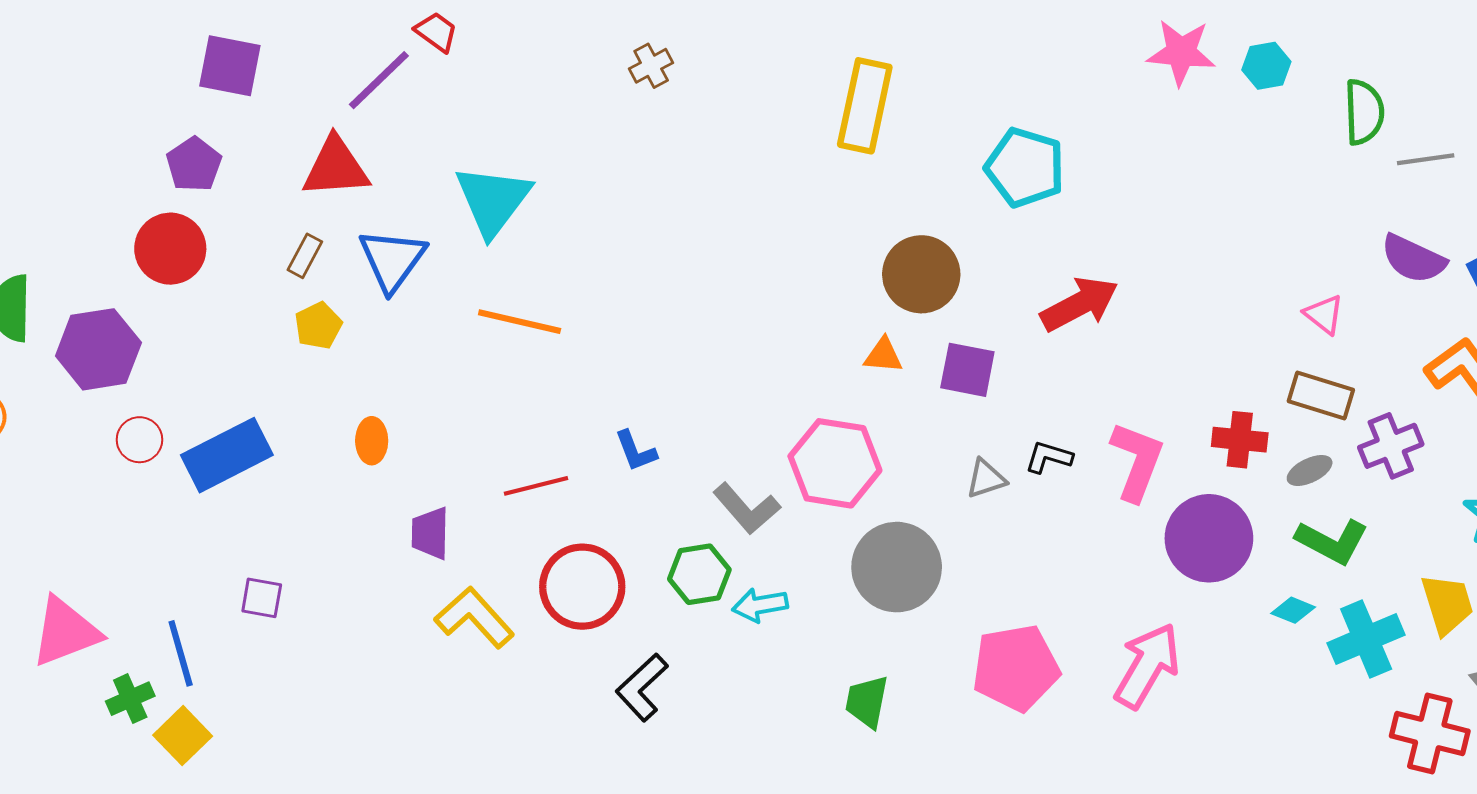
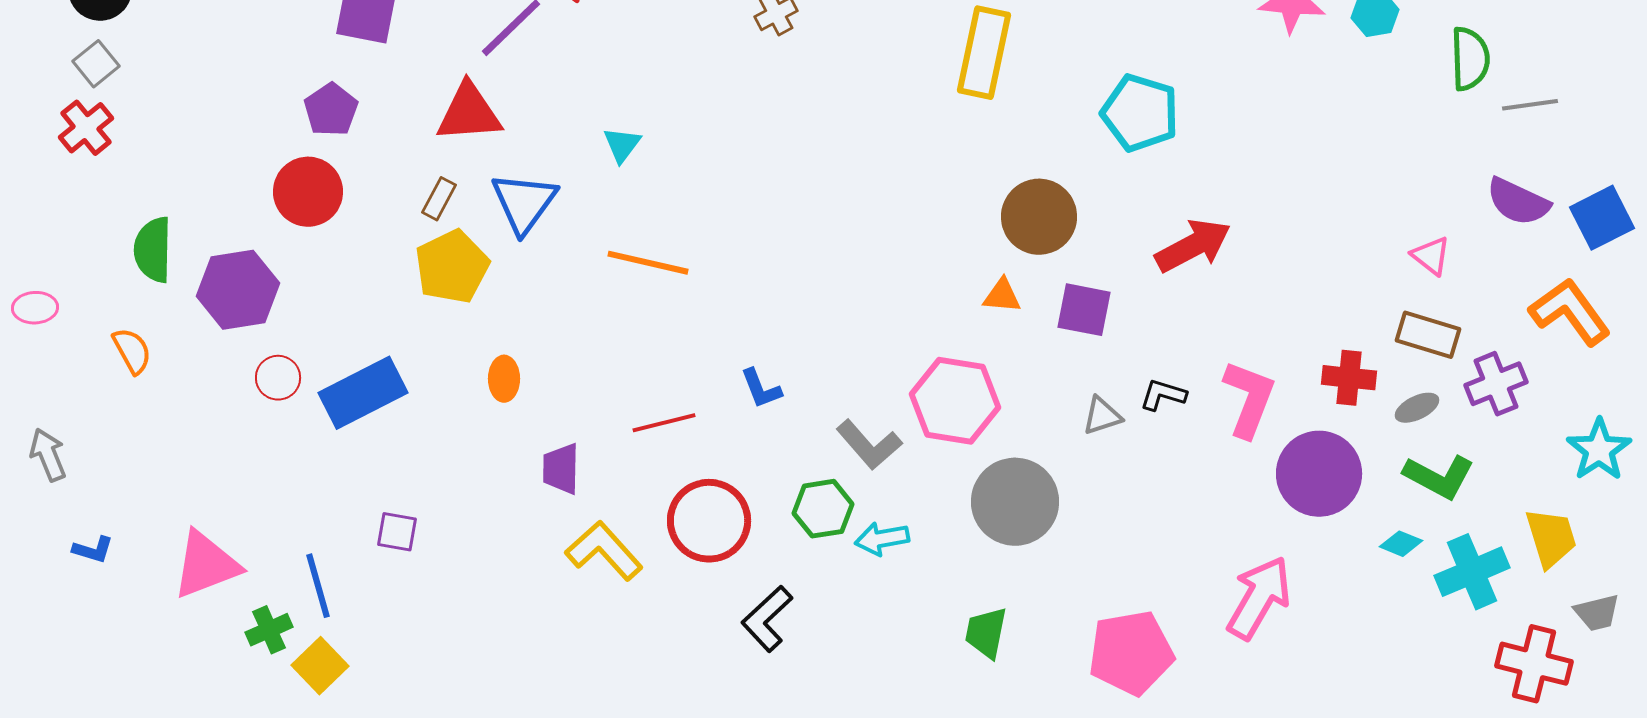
cyan triangle: (493, 200) -> (622, 145), size x0.5
yellow pentagon: (318, 326) -> (452, 267), size x1.6
pink pentagon: (1016, 668) -> (1131, 653), moved

